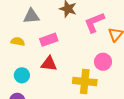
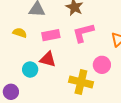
pink L-shape: (94, 22) -> (83, 33), moved
cyan circle: (22, 75) -> (30, 70), moved

